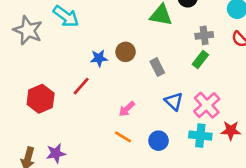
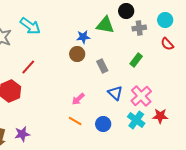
gray cross: (204, 35) -> (139, 28), moved
blue star: (99, 58) -> (83, 37), moved
red line: (81, 86) -> (28, 67), moved
cyan cross: (200, 136) -> (136, 120), turned 30

